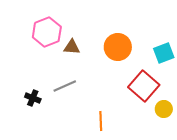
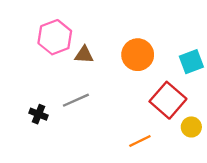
orange line: (101, 121) -> (140, 141), moved, turned 66

